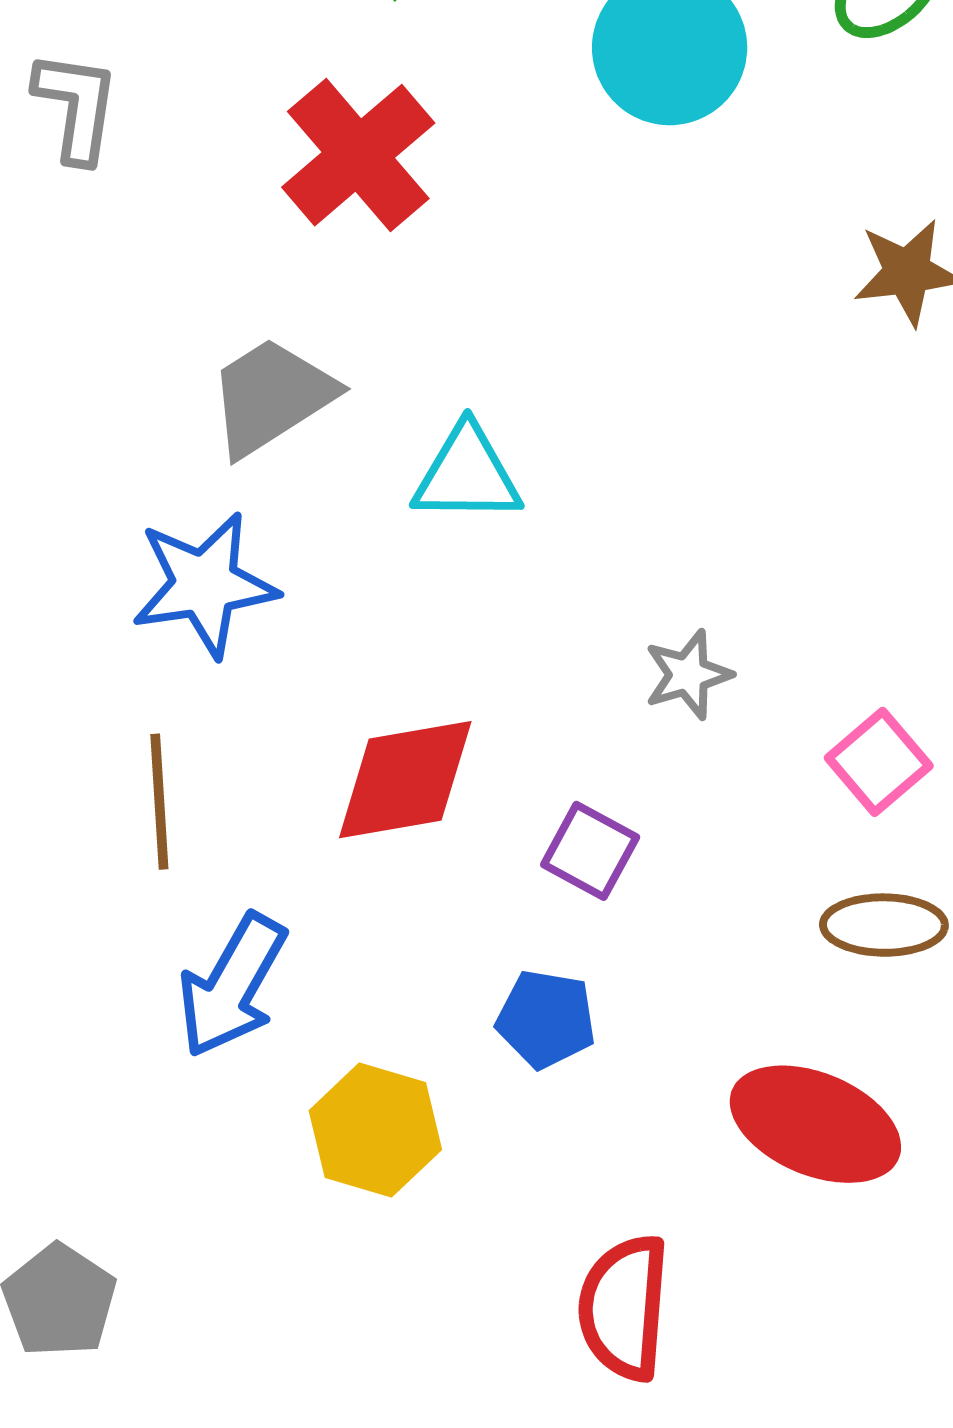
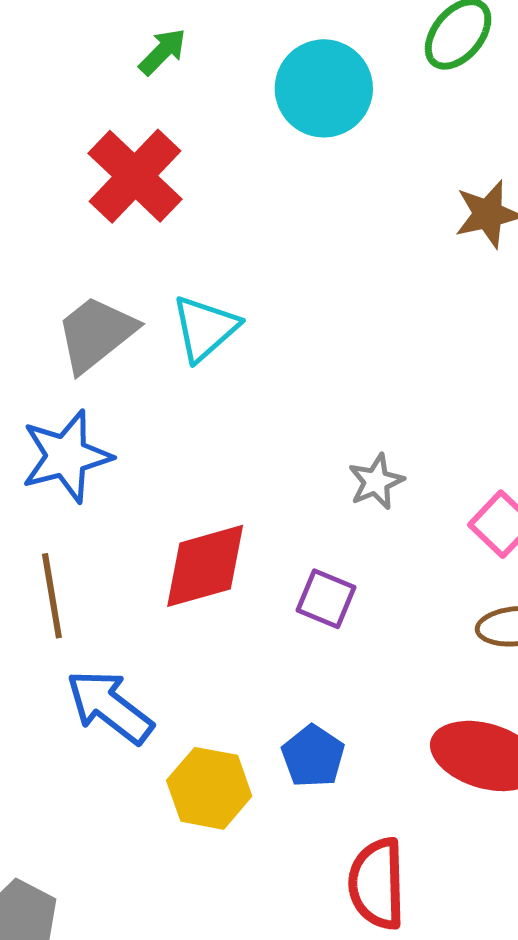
cyan triangle: (467, 474) -> (205, 328), moved, turned -36
blue arrow: (232, 986) -> (110, 707), turned 104
blue pentagon: (546, 1019) -> (313, 756), moved, turned 30

